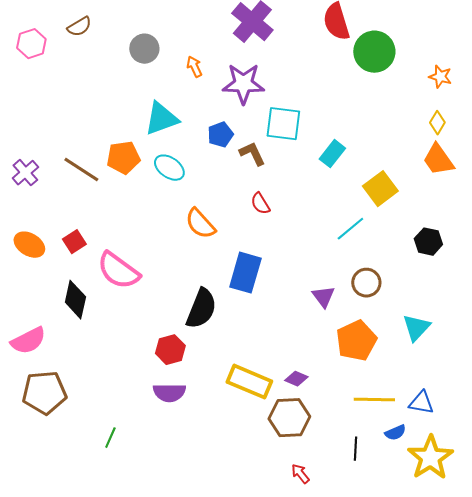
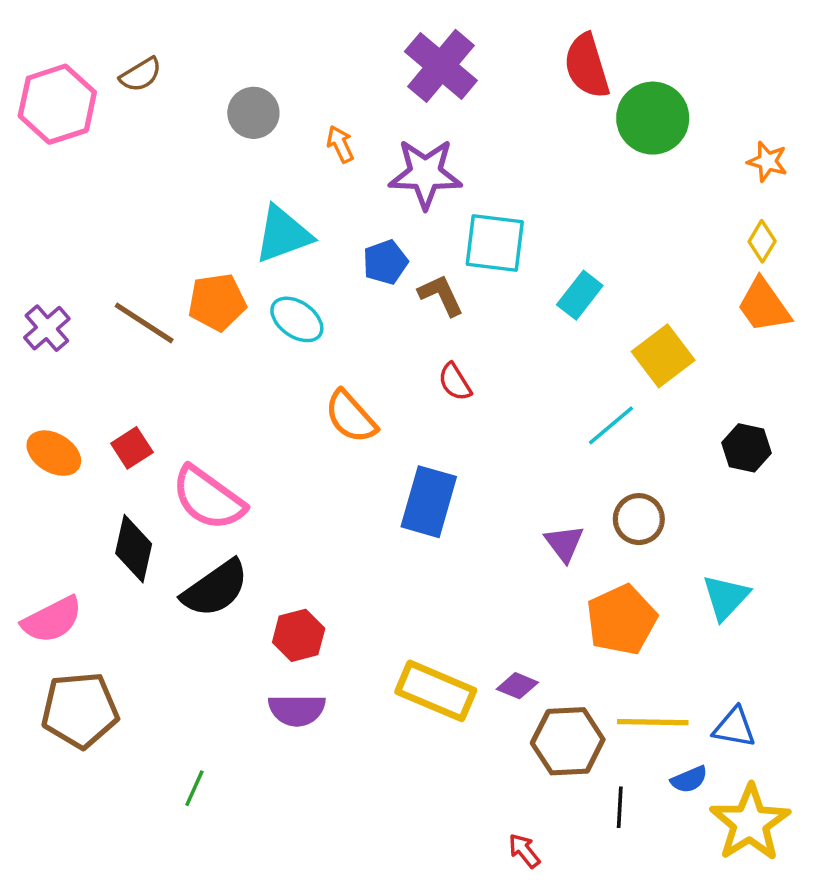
pink hexagon: (31, 44) -> (57, 104), size x1.5
black semicircle: (201, 309) -> (215, 589), moved, turned 33
brown hexagon: (289, 418) -> (568, 741), moved

